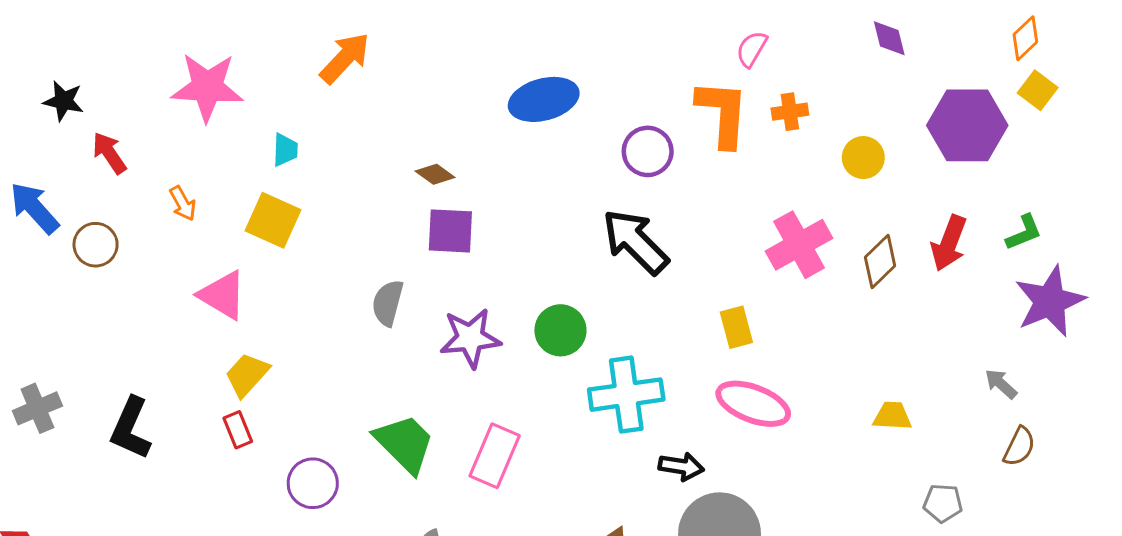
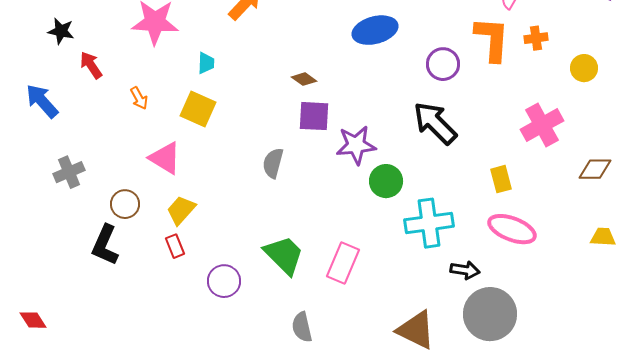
brown circle: (96, 245) -> (125, 204), moved
brown diamond: (880, 262) -> (595, 169), moved, turned 44
purple star: (470, 338) -> (356, 145), moved
gray cross: (37, 408) -> (69, 172), moved

